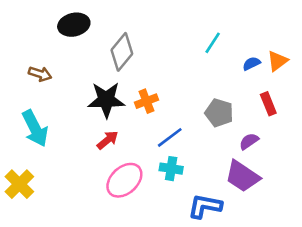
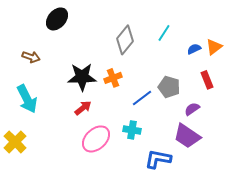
black ellipse: (74, 25) -> (57, 19), turned -35
gray diamond: (122, 52) -> (125, 40), moved
blue line: (170, 137) -> (142, 98), moved

